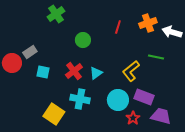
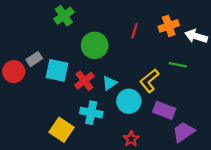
green circle: (83, 40) -> (95, 45), size x1.5
cyan square: (43, 72) -> (57, 70), moved, size x1.5
cyan circle: (118, 100) -> (129, 101), moved
purple trapezoid: (161, 116) -> (184, 132), turned -50
red star: (133, 118) -> (131, 139), moved

